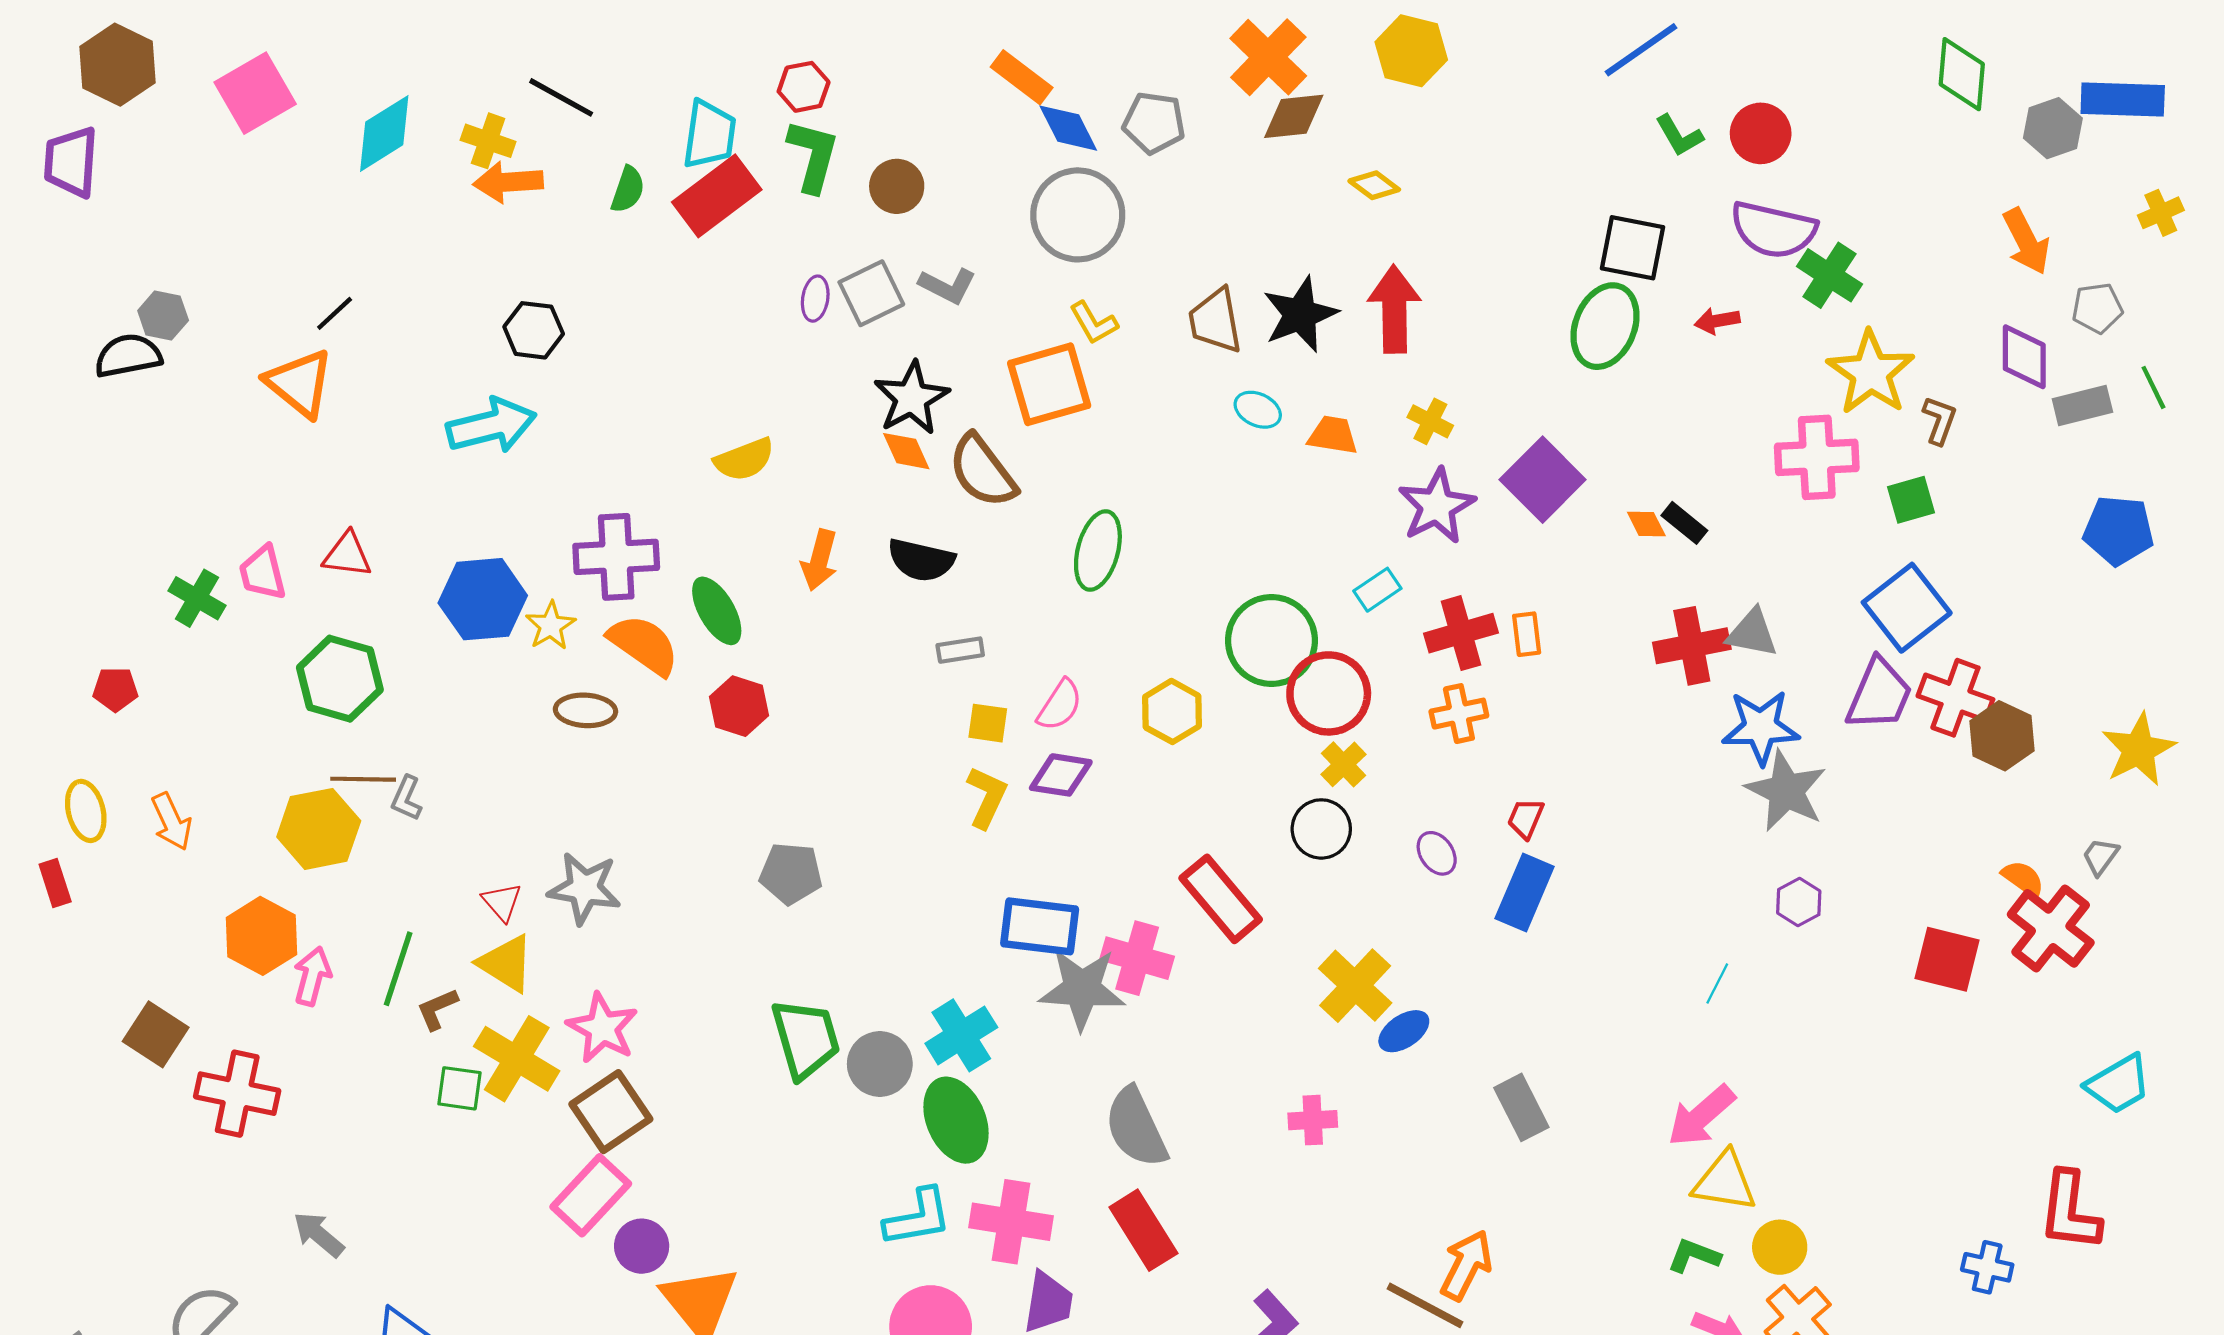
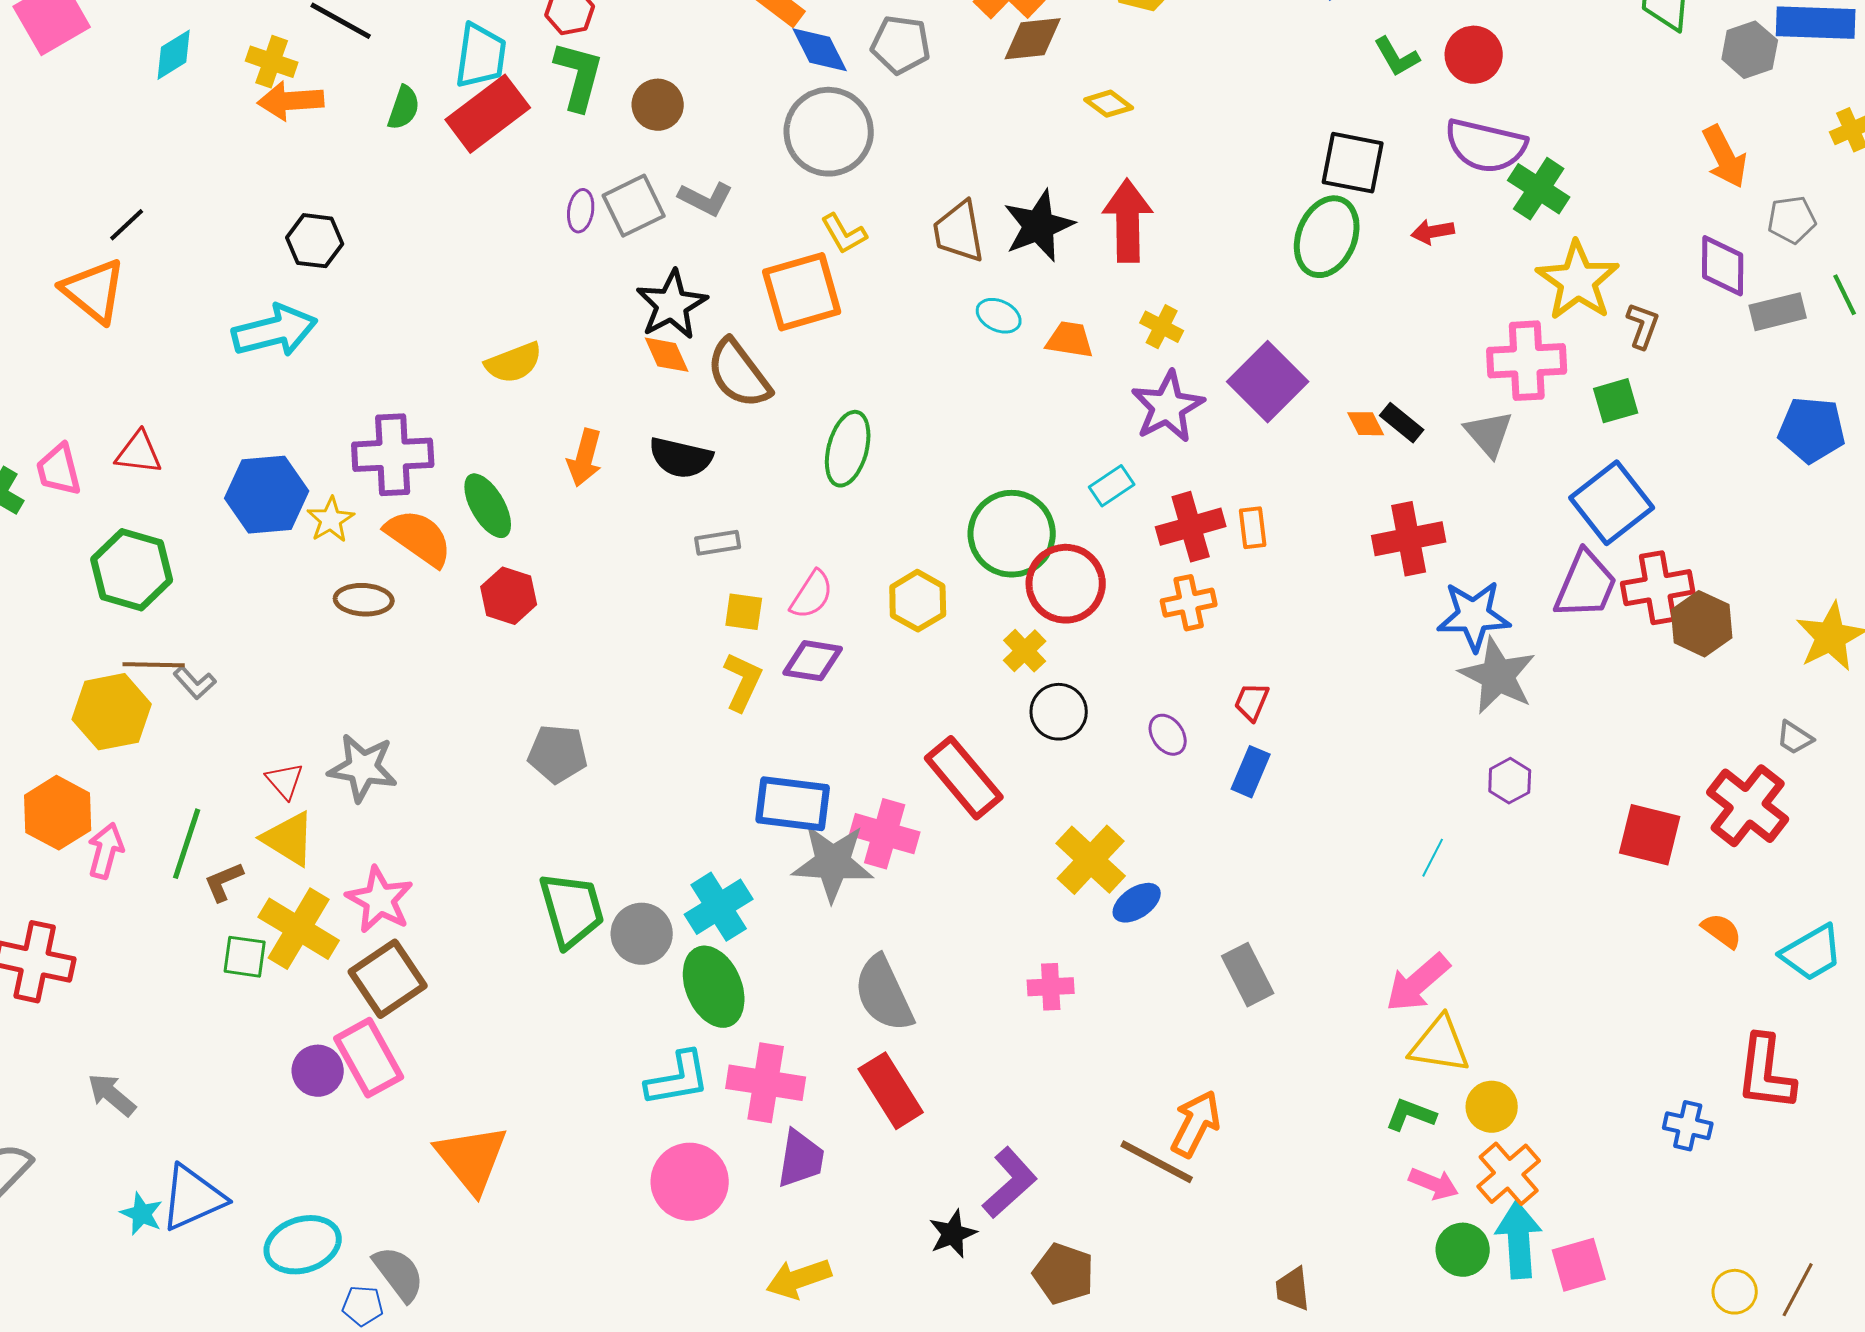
cyan diamond: (384, 133) -> (174, 55), size x0.7
gray triangle: (1752, 633) -> (1489, 434), moved, turned 38
red cross: (1955, 698) -> (1658, 588), turned -30
yellow cross: (1343, 764) -> (1025, 651), moved
gray L-shape: (407, 798) -> (195, 683), turned -66
gray trapezoid: (2100, 856) -> (1795, 738), turned -93
orange semicircle: (2023, 879) -> (1722, 931), moved
blue rectangle: (1525, 892) -> (1251, 772), size x0.7
pink rectangle: (591, 1195) -> (369, 1058), turned -72
purple circle: (642, 1246) -> (318, 1071), moved

